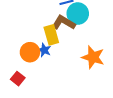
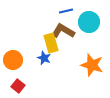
cyan circle: (78, 14) -> (89, 22), moved
orange circle: (30, 52) -> (13, 60), moved

